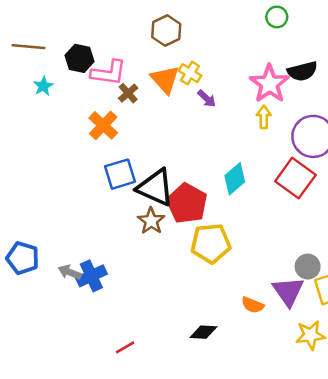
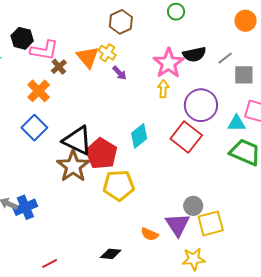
brown hexagon: (166, 31) -> (121, 22), moved
blue square: (120, 174) -> (34, 128), moved, turned -30
brown star: (151, 221) -> (73, 166), size x1.5

